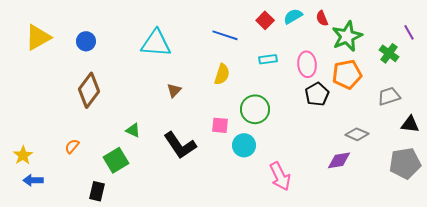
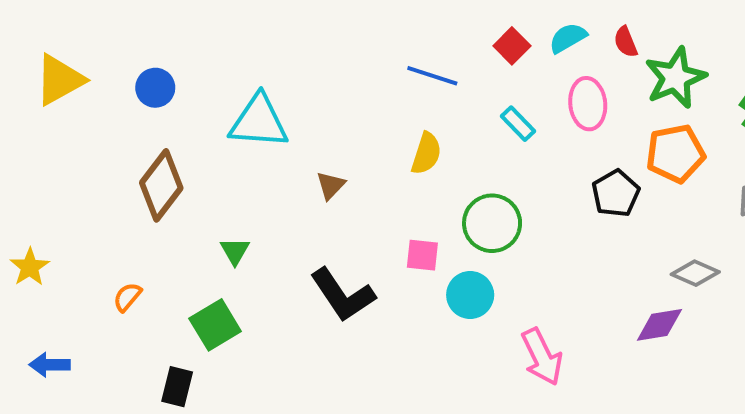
cyan triangle: (156, 43) -> (259, 122), moved
cyan rectangle: (268, 59) -> (518, 124), turned 54
pink ellipse: (307, 64) -> (588, 104), moved
green triangle: (133, 130) -> (235, 251), moved, turned 35
yellow star: (23, 155) -> (30, 267), moved

